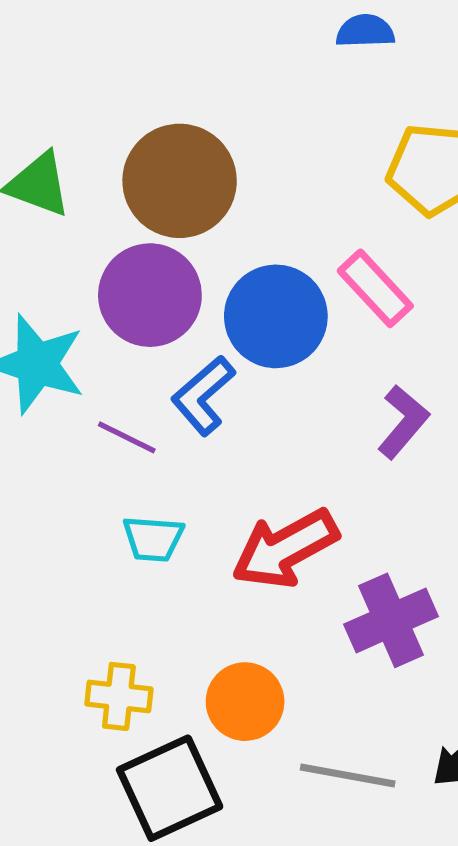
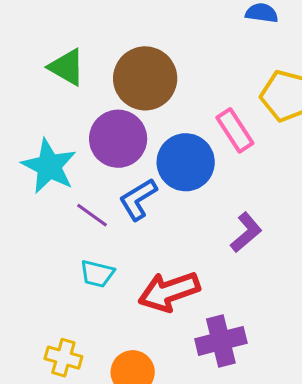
pink rectangle: (375, 288) -> (235, 130), moved

